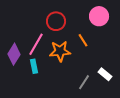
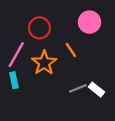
orange star: (60, 51) -> (44, 63), turned -30
gray line: (84, 82) -> (78, 88), moved, turned 35

